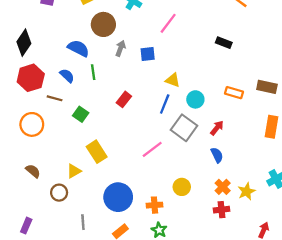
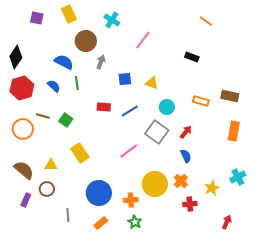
blue square: (148, 54) -> (125, 79), moved
yellow triangle: (173, 80) -> (152, 83), moved
brown line: (55, 98) -> (43, 116), moved
red rectangle: (124, 99) -> (104, 107), turned 56
blue line: (165, 104) -> (130, 111), moved, turned 36
brown semicircle: (33, 171) -> (24, 170), size x1.5
yellow triangle: (74, 171) -> (51, 165), moved, turned 32
yellow circle: (182, 187) -> (155, 184), size x1.6
orange cross: (223, 187) -> (181, 181), moved
purple rectangle: (26, 226) -> (26, 200), moved

